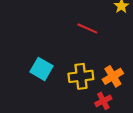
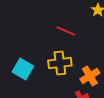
yellow cross: (81, 76) -> (60, 63), moved

